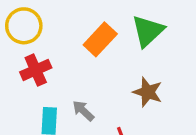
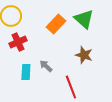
green triangle: (148, 31) -> (84, 19), turned -35

